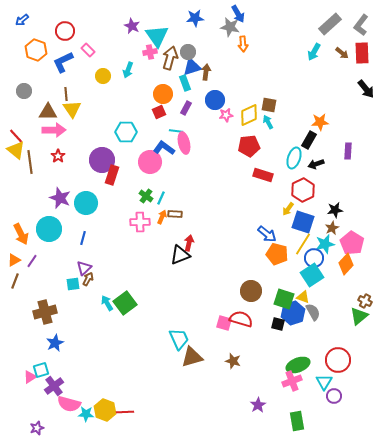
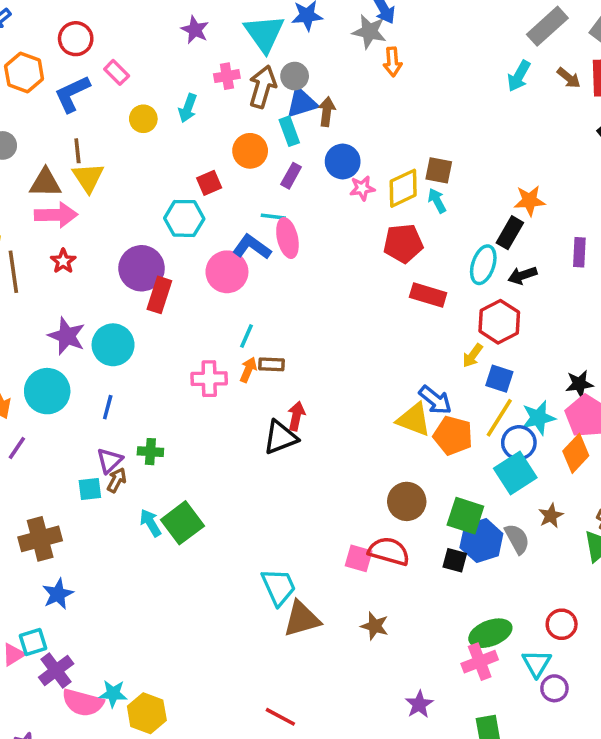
cyan triangle: (157, 36) -> (264, 33), moved
red square: (159, 112) -> (209, 183), moved
green cross: (146, 196) -> (150, 452), moved, turned -32
black star: (335, 210) -> (579, 384), moved
blue square: (303, 222) -> (499, 379), size x0.7
brown star: (332, 228) -> (551, 516), moved
yellow triangle: (303, 297) -> (414, 420), moved, size x1.5
red circle: (338, 360) -> (562, 624), size x0.7
red line: (125, 412) -> (280, 717), moved, turned 30
cyan star: (86, 414) -> (113, 694), moved

